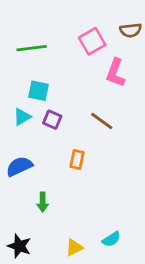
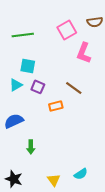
orange rectangle: (77, 159) -> (56, 106), moved, turned 64
yellow triangle: (74, 247) -> (54, 180), turned -40

